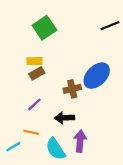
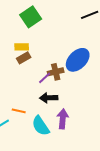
purple line: (34, 104) -> (45, 78), moved

